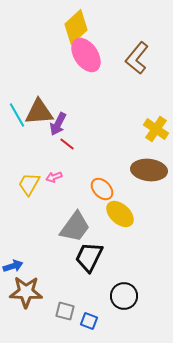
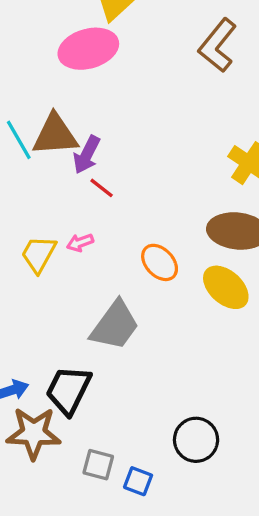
pink ellipse: (86, 55) -> (88, 49), moved, turned -72
yellow ellipse: (120, 214) -> (226, 287), moved
black trapezoid: (89, 257) -> (68, 390), moved

